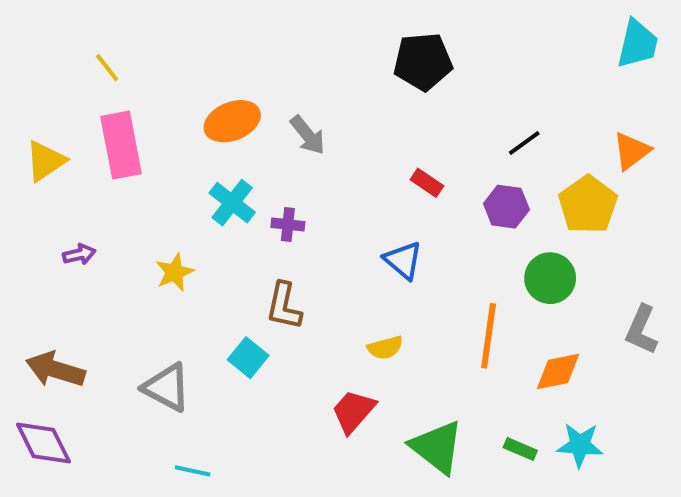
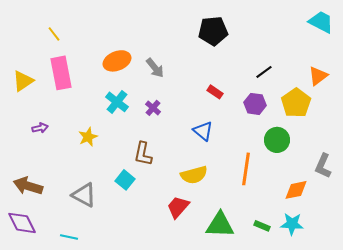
cyan trapezoid: (638, 44) -> (321, 22), turned -76
purple cross: (288, 224) -> (153, 108), moved, turned 35
yellow semicircle: (385, 348) -> (194, 175), size x1.5
orange diamond: (558, 372) -> (296, 190), moved
green triangle: (437, 447) -> (220, 225), turned -36
cyan line: (192, 471) -> (69, 237), moved

